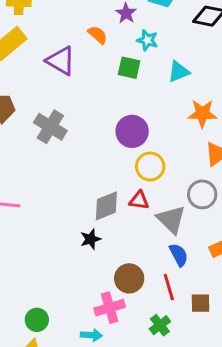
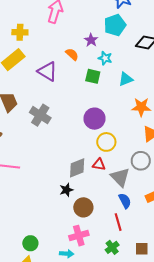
brown circle: (129, 278) -> (83, 207), moved
brown square: (201, 303) -> (142, 249), moved

